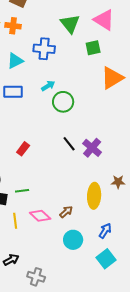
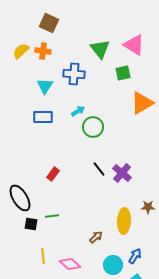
cyan triangle: (15, 61) -> (45, 86), turned -30
pink diamond: (40, 216) -> (70, 264), moved
yellow line: (15, 221) -> (43, 256), moved
cyan circle: (73, 240) -> (113, 265), moved

